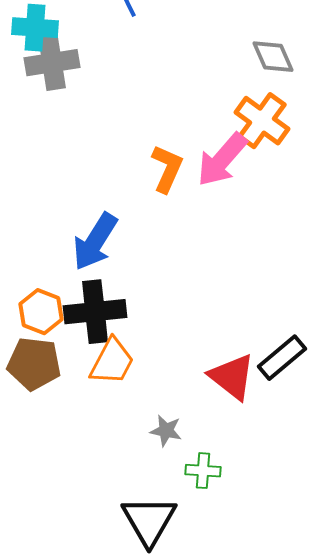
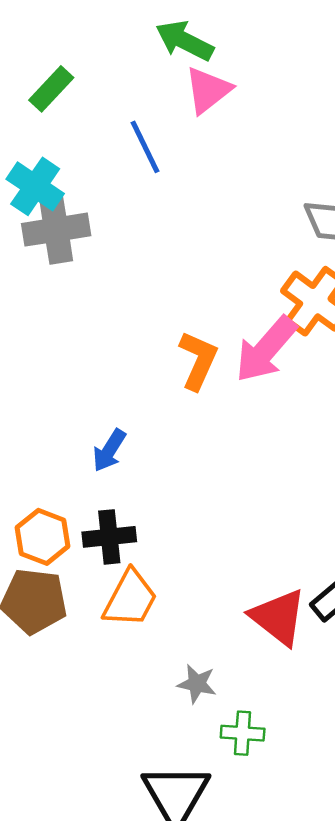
cyan cross: (35, 28) -> (35, 186), turned 30
blue arrow: (95, 242) -> (109, 450), size x0.6
black cross: (95, 312) -> (109, 537), size x0.7

